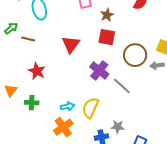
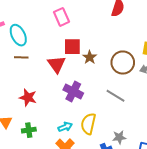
brown star: (107, 15) -> (90, 57), moved
red square: (107, 37) -> (72, 47), moved
brown line: (28, 39) -> (21, 57), moved
purple cross: (99, 70) -> (73, 91), moved

